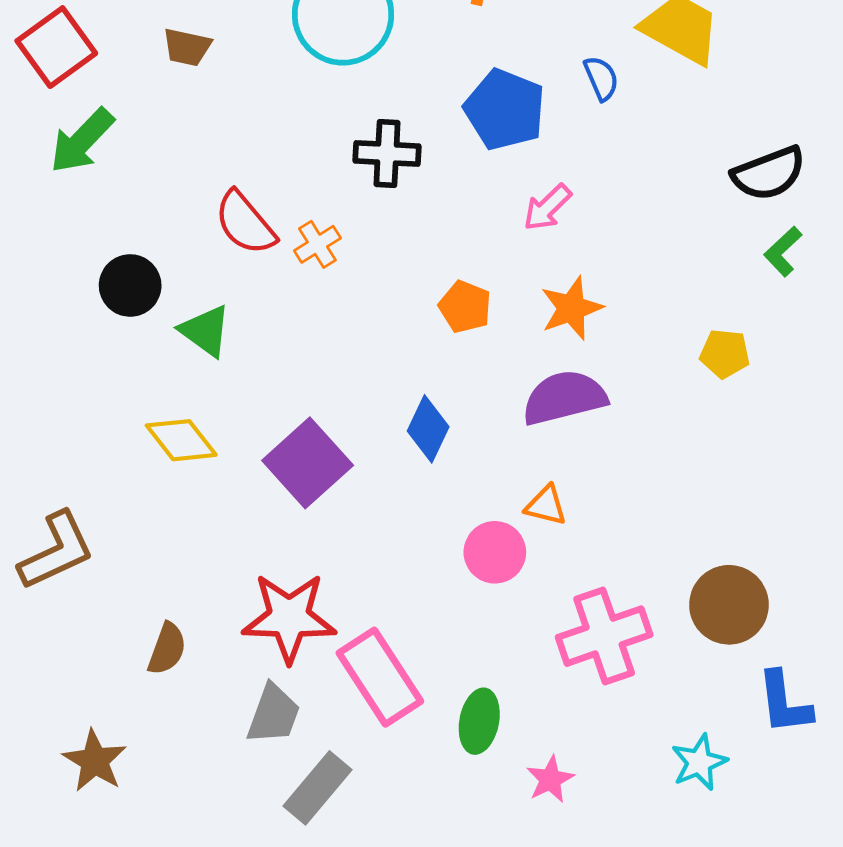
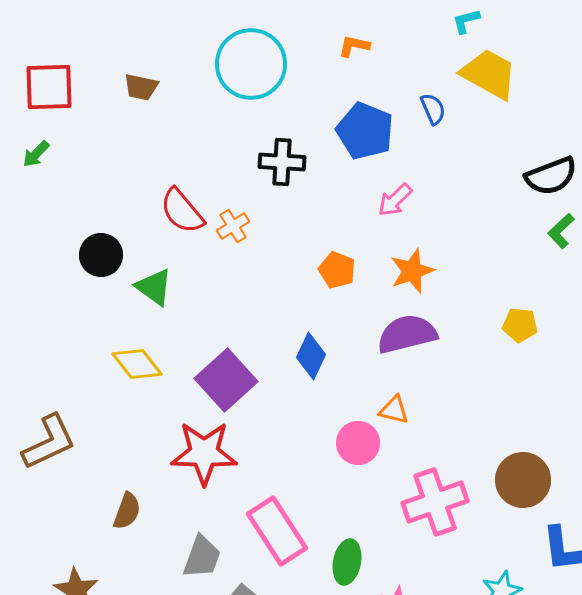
red square: (56, 47) -> (49, 87), turned 34
green arrow: (82, 141) -> (36, 154), moved, size x0.6
yellow pentagon: (725, 354) -> (520, 325), moved
red star: (289, 618) -> (204, 453), moved

